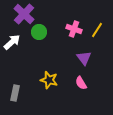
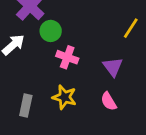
pink cross: (74, 29) -> (67, 57), moved
gray rectangle: (15, 93) -> (26, 105), moved

